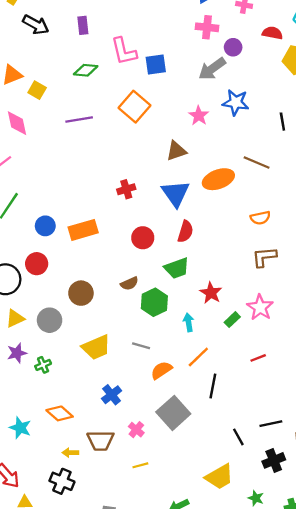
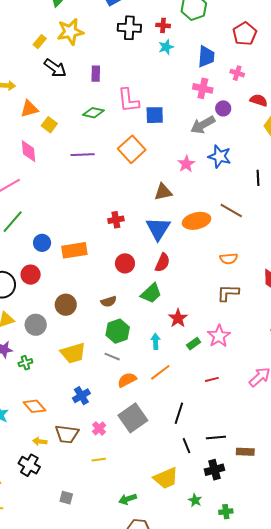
green trapezoid: (177, 268) -> (151, 293), turned -30
green hexagon: (154, 302) -> (118, 331), moved
black line: (213, 386) -> (179, 413), moved

